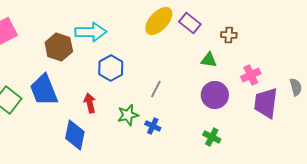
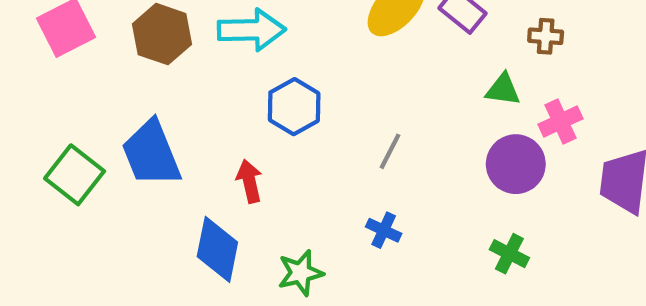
brown hexagon: (59, 47) -> (162, 34), moved
pink cross: (251, 75) -> (561, 121), moved
green star: (128, 115) -> (301, 273), moved

